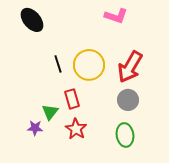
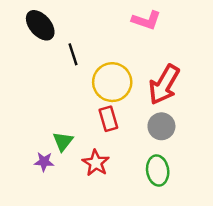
black line: (58, 64) -> (73, 54), moved
red rectangle: (72, 99) -> (108, 119), moved

